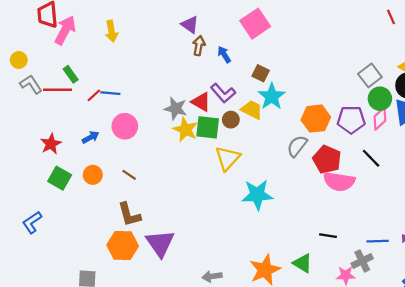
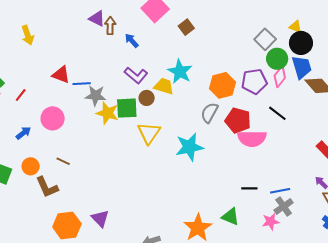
brown arrow: (199, 46) -> (110, 26), moved
brown square: (261, 73) -> (186, 27), moved, turned 35
blue line: (110, 93) -> (82, 84), moved
red triangle: (201, 102) -> (61, 75), moved
cyan star: (257, 195) -> (189, 147), moved
brown L-shape: (129, 215) -> (47, 187), moved
blue line: (378, 241) -> (280, 191), moved
purple triangle: (160, 243) -> (100, 218), size x0.7

